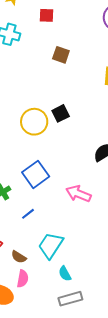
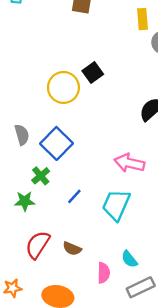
blue square: (36, 174) -> (56, 143), moved
cyan trapezoid: (51, 245) -> (116, 205), moved
pink semicircle: (23, 279) -> (104, 273), moved

